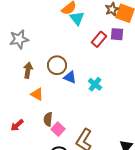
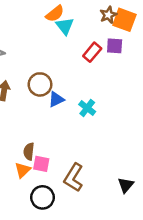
blue triangle: (70, 77) -> (56, 99), turned -48
orange triangle: (37, 94) -> (23, 170), moved, turned 48
pink square: (58, 129) -> (41, 164), turned -32

